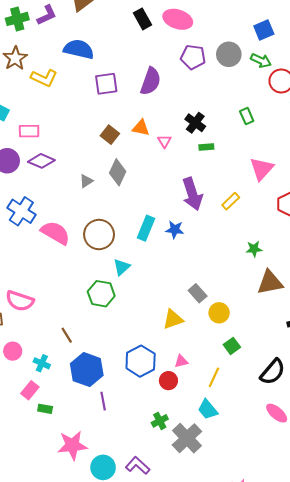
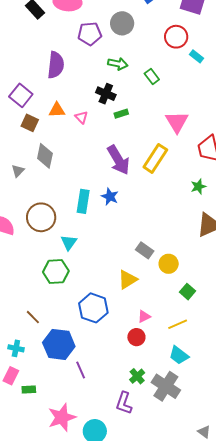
green arrow: (261, 61) -> (118, 64), moved
purple square: (106, 84) -> (21, 95), moved, turned -30
yellow rectangle: (231, 201) -> (155, 158), size x1.6
blue star: (175, 230) -> (110, 197), turned 30
green star: (254, 249) -> (198, 187), moved
blue hexagon: (141, 361) -> (93, 308), moved
yellow line: (214, 377) -> (178, 324), turned 54
purple L-shape: (138, 465) -> (124, 403), moved, turned -100

